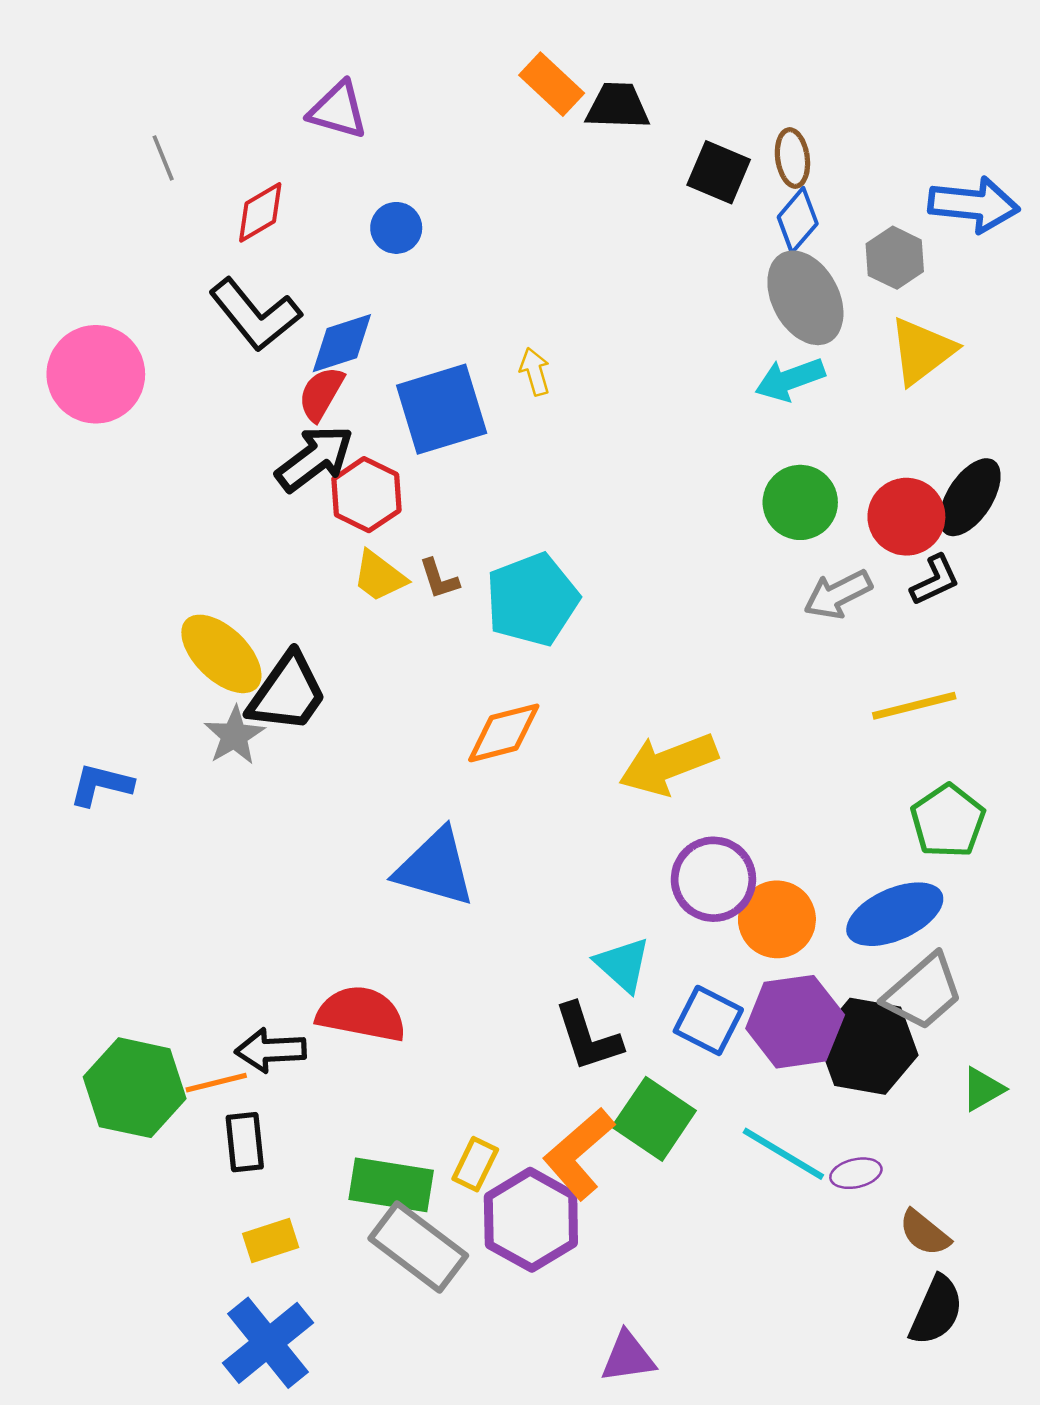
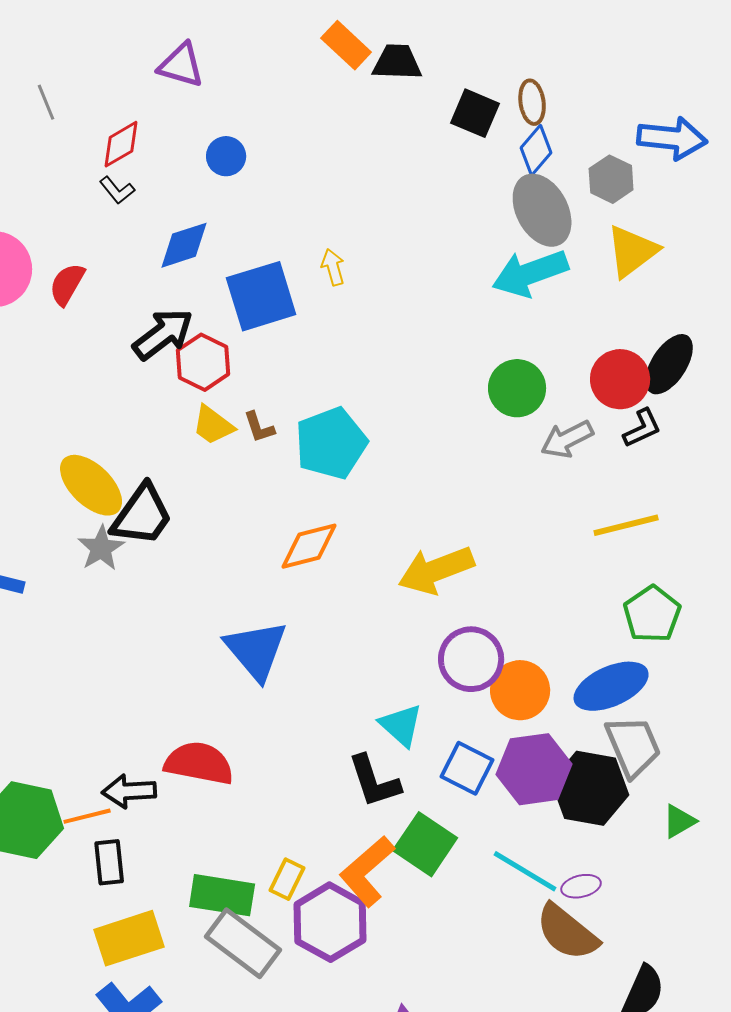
black L-shape: (255, 315) -> (117, 190), moved, size x0.5
cyan arrow: (790, 379) -> (530, 273), size x1.4
red semicircle: (321, 394) -> (67, 284), moved
green circle: (800, 502) -> (517, 388), moved
blue triangle: (435, 868) -> (256, 650), turned 34
gray trapezoid: (923, 992) -> (633, 746), turned -72
brown semicircle: (925, 1233) -> (567, 932), moved, size x1.6
yellow rectangle: (271, 1241) -> (129, 938), size x1.6

